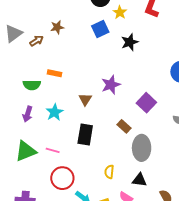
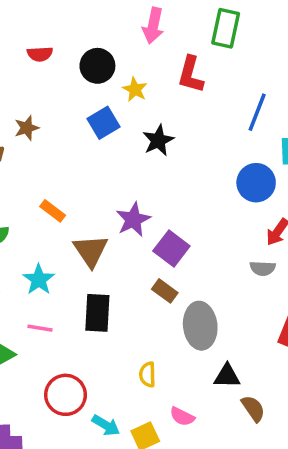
orange rectangle: (54, 73) -> (53, 211), moved, turned 32
brown triangle: (85, 99) -> (91, 251), size x1.5
purple square: (146, 103) -> (171, 249), moved
pink line: (53, 150) -> (40, 328), moved
black triangle: (139, 180) -> (227, 376), moved

